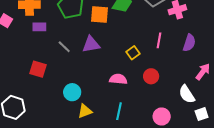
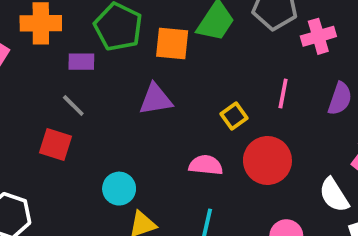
purple rectangle: (39, 27) -> (81, 62), moved
gray line: (64, 47) -> (73, 105), moved
red circle: (151, 76) -> (267, 160), size x1.6

